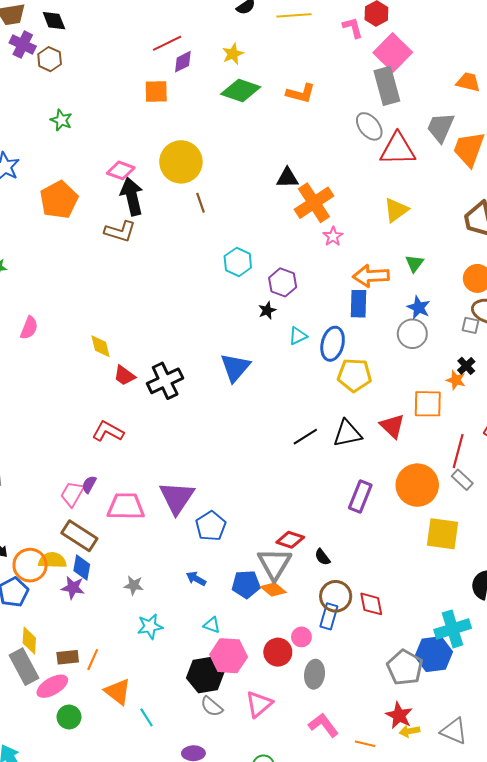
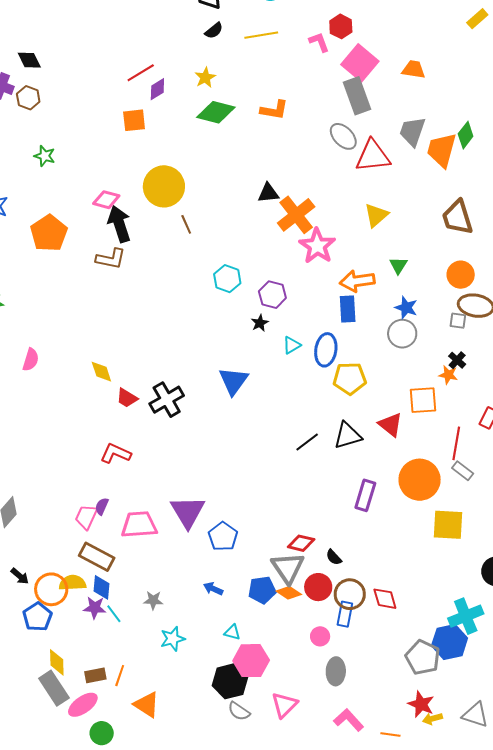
orange trapezoid: (468, 82) -> (414, 69), moved
pink star: (333, 236) -> (317, 246), size x1.8
red circle: (278, 652) -> (318, 587), moved
cyan line: (146, 717) -> (114, 614), moved

